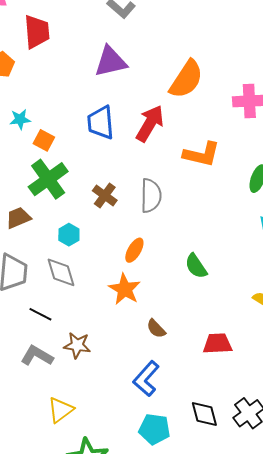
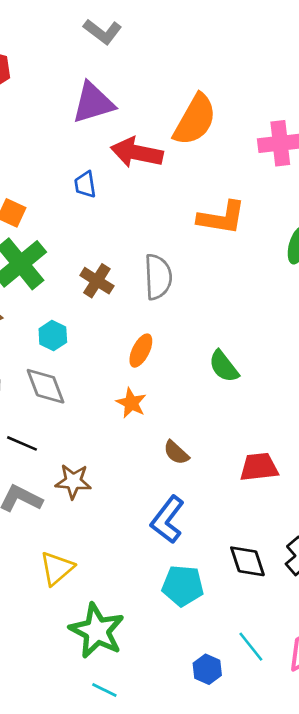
blue trapezoid: (101, 123) -> (85, 184), size x0.6
red arrow: (150, 123) -> (137, 153), moved, turned -105
orange star: (125, 289) -> (131, 403), size x0.7

